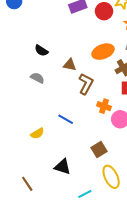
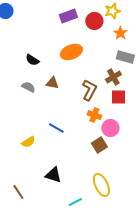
orange ellipse: (103, 52) -> (71, 52), moved
brown triangle: (70, 65) -> (52, 83), moved
brown L-shape: (86, 84) -> (89, 90), moved
brown square: (99, 150) -> (99, 145), moved

